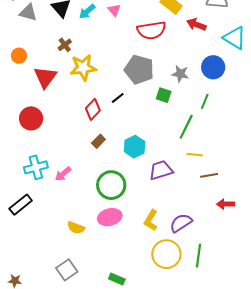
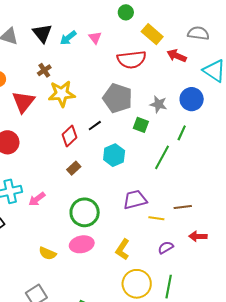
cyan hexagon: (135, 147) -> (114, 155), moved
yellow line: (195, 155) -> (156, 218), moved
purple semicircle: (181, 223) -> (166, 248), moved, size x0.7

